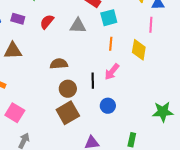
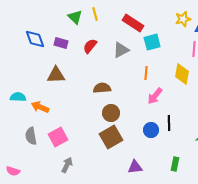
gray triangle: (78, 26) -> (121, 50), turned -30
orange line: (111, 44) -> (146, 73), moved
black line: (93, 81) -> (169, 123), moved
pink square: (15, 113) -> (58, 137), turned 30

